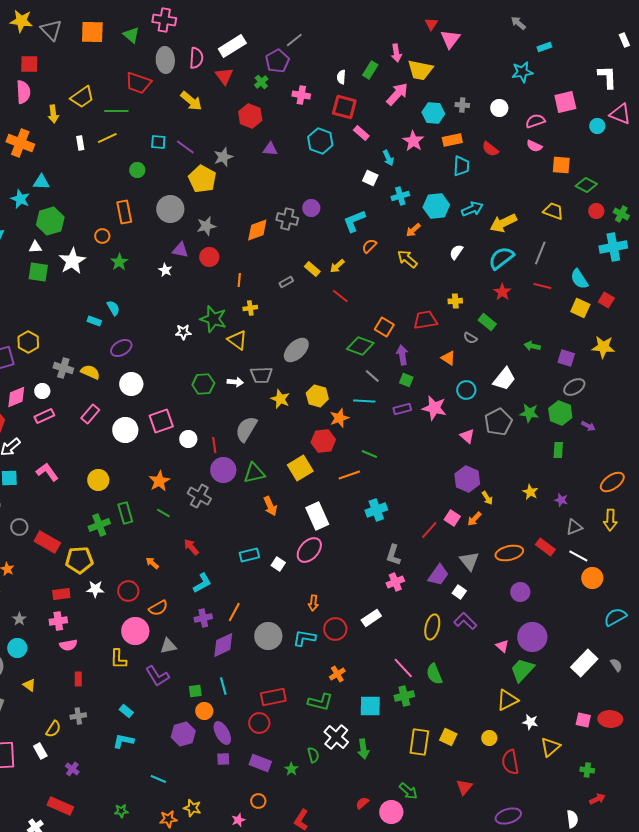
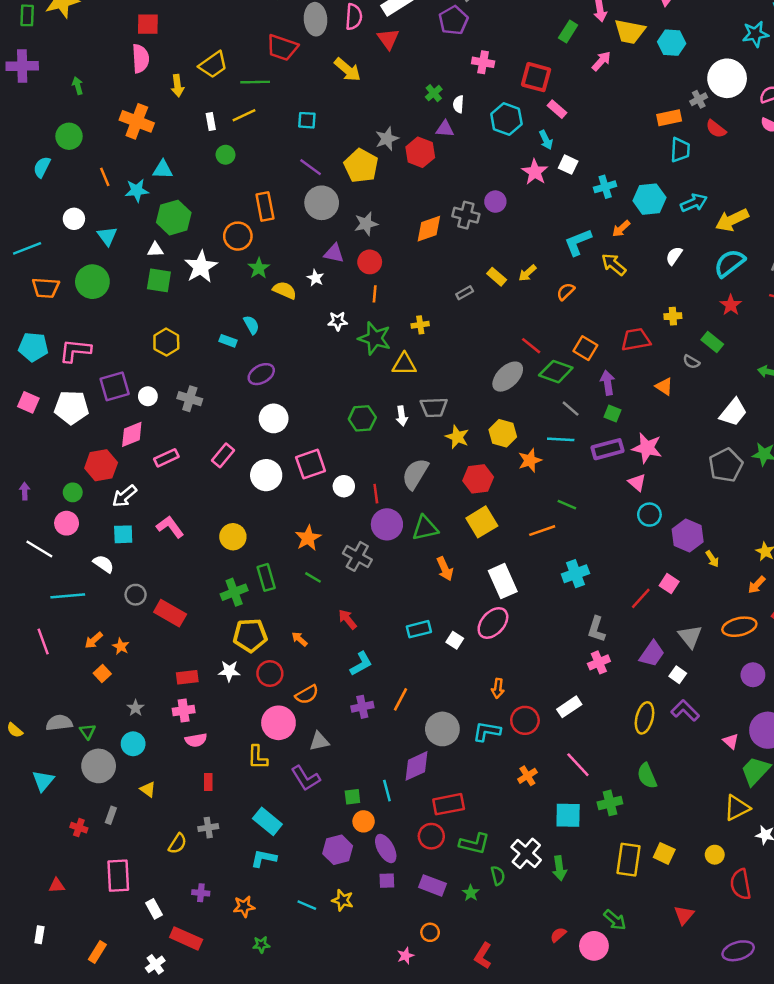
white semicircle: (341, 77) -> (458, 104), moved
green cross: (261, 82) -> (434, 93), moved
pink arrow: (397, 94) -> (601, 61), size x0.7
gray cross: (462, 105) -> (699, 99), moved, turned -32
white circle: (499, 108) -> (727, 78), size x1.8
cyan hexagon: (433, 113) -> (672, 43), moved
red hexagon: (250, 116) -> (420, 152), moved
pink star: (413, 141) -> (535, 172), moved
purple line: (185, 147) -> (311, 167), moved
cyan arrow: (388, 158) -> (546, 140), moved
green circle: (137, 170) -> (226, 155), moved
cyan star: (20, 199) -> (137, 190), turned -30
cyan L-shape: (354, 221) -> (578, 242), moved
orange circle: (102, 236) -> (238, 236), size x1.5
orange semicircle: (369, 246) -> (566, 292), moved
orange line: (239, 280) -> (375, 294), moved
red line: (340, 296) -> (531, 346), moved
white star: (183, 332) -> (338, 321), moved
yellow triangle: (237, 340) -> (404, 364), turned -35
yellow hexagon: (28, 342) -> (166, 342), moved
gray ellipse: (296, 350) -> (508, 377), moved
yellow semicircle: (90, 372) -> (285, 290), moved
white arrow: (235, 382) -> (402, 416), turned 77
cyan circle: (466, 390) -> (649, 515), moved
white circle: (42, 391) -> (148, 396), moved
purple rectangle: (402, 409) -> (608, 449), size x1.4
pink triangle: (467, 436) -> (637, 483), moved
red hexagon: (323, 441) -> (478, 479), moved
orange arrow: (474, 519) -> (757, 585), moved
yellow pentagon: (79, 560) -> (250, 635), moved
purple diamond: (223, 645) -> (417, 766), moved
pink line: (403, 668) -> (578, 765), moved
green L-shape: (320, 702) -> (474, 844), moved
cyan rectangle: (126, 711) -> (267, 821), size x1.6
white rectangle: (40, 751) -> (154, 909), moved
purple cross: (72, 769) -> (201, 893), turned -32
yellow star: (192, 808) -> (343, 900), moved
orange star: (168, 819) -> (244, 906), moved

